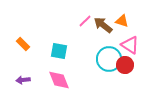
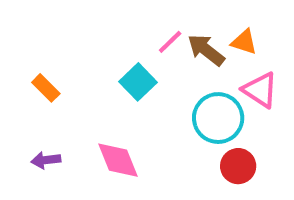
cyan square: (59, 51) -> (138, 82), moved, turned 36
red circle: (125, 65) -> (238, 166), moved

